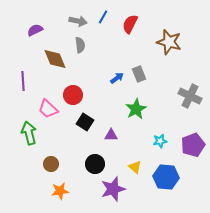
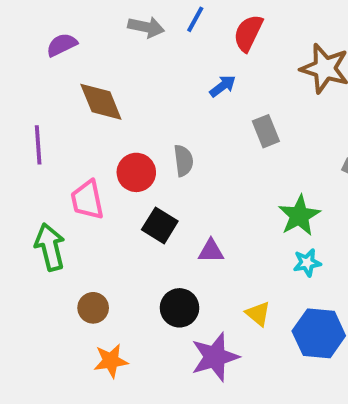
gray semicircle: (80, 45) -> (183, 161), moved
blue arrow: (117, 78) -> (223, 86), moved
pink trapezoid: (48, 109) -> (87, 200), turned 35
green star: (136, 109) -> (299, 216), moved

